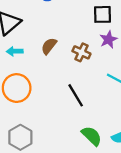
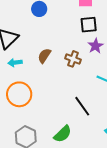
black line: (76, 95) -> (82, 106), moved
green semicircle: (92, 136) -> (63, 134), moved, turned 96

